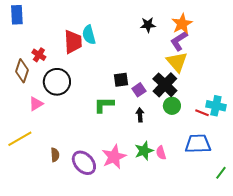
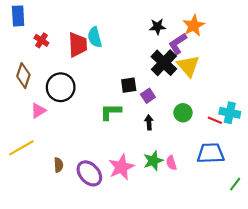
purple L-shape: (179, 41) -> (178, 44), moved
red cross: (39, 55) -> (41, 40), moved
black cross: (165, 85) -> (164, 63), moved

